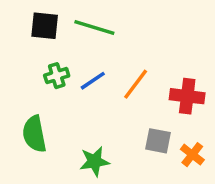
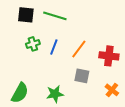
blue line: (93, 81) -> (54, 47), turned -35
green semicircle: (34, 134) -> (20, 93), moved, turned -140
gray square: (158, 141) -> (82, 76), moved

